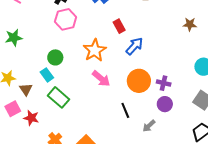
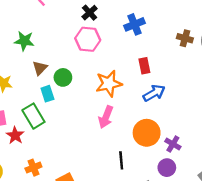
pink arrow: (101, 79) -> (106, 117), turned 54
brown triangle: (26, 89) -> (40, 68), moved
green rectangle: (59, 97) -> (33, 116), moved

